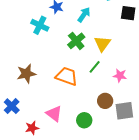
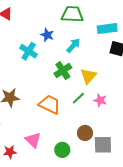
pink star: (120, 76) -> (100, 100), moved

